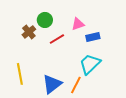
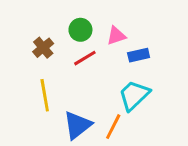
green circle: (45, 20) -> (80, 30), moved
yellow line: (20, 74) -> (45, 95), moved

